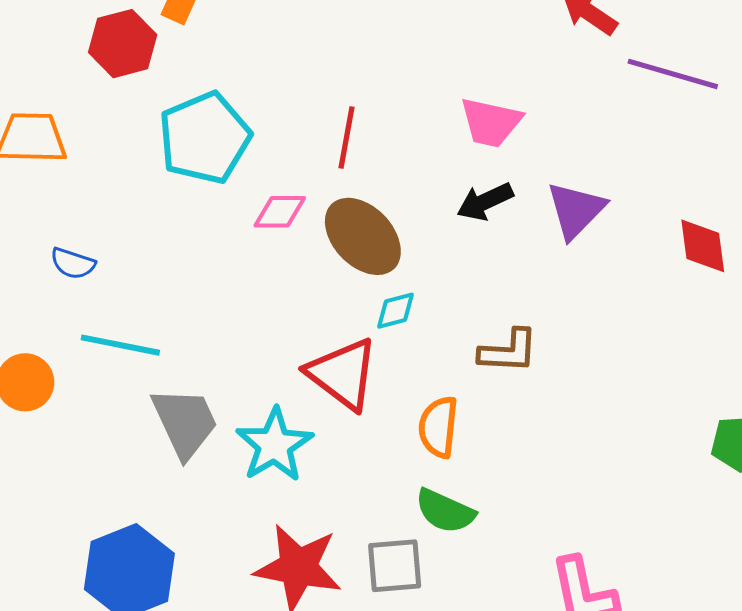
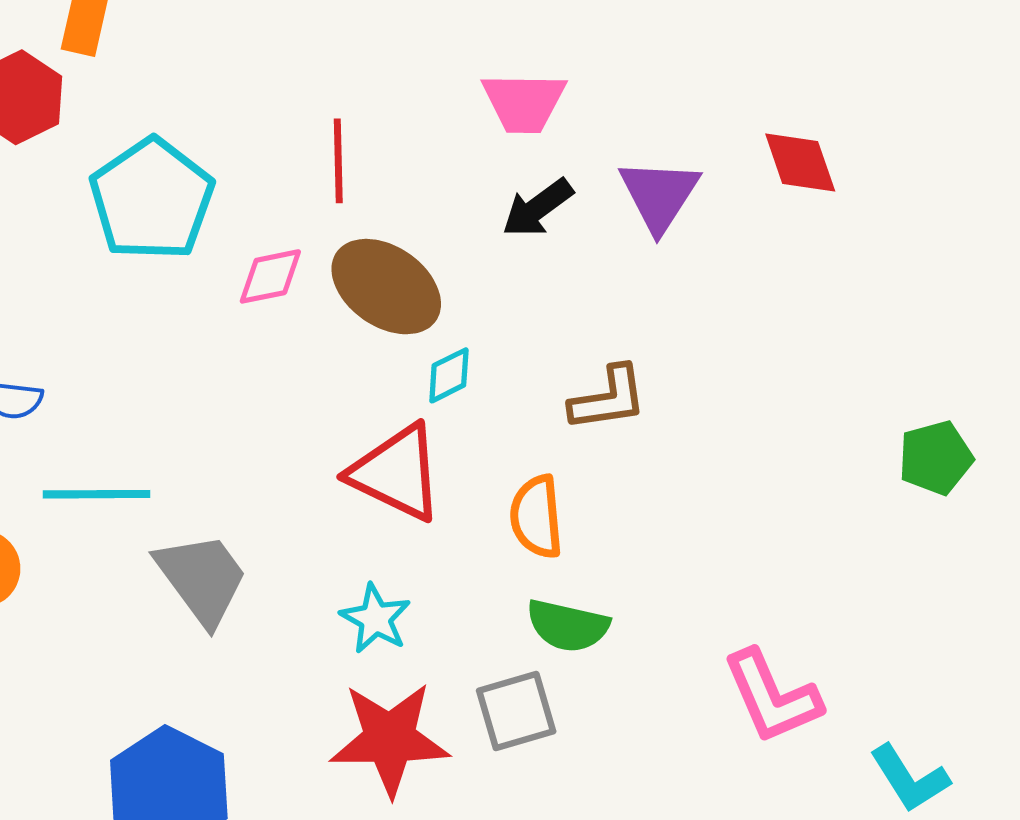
red diamond: (703, 246) -> (800, 163), moved
cyan star: (274, 445) -> (375, 619), moved, size x0.7

